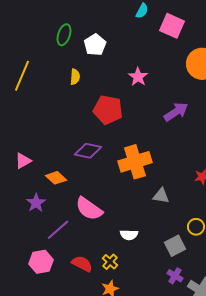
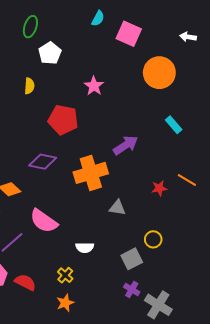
green ellipse: (64, 35) -> (30, 27), moved
purple arrow: (176, 112) -> (126, 145), moved
red semicircle: (82, 264) -> (25, 282), moved

